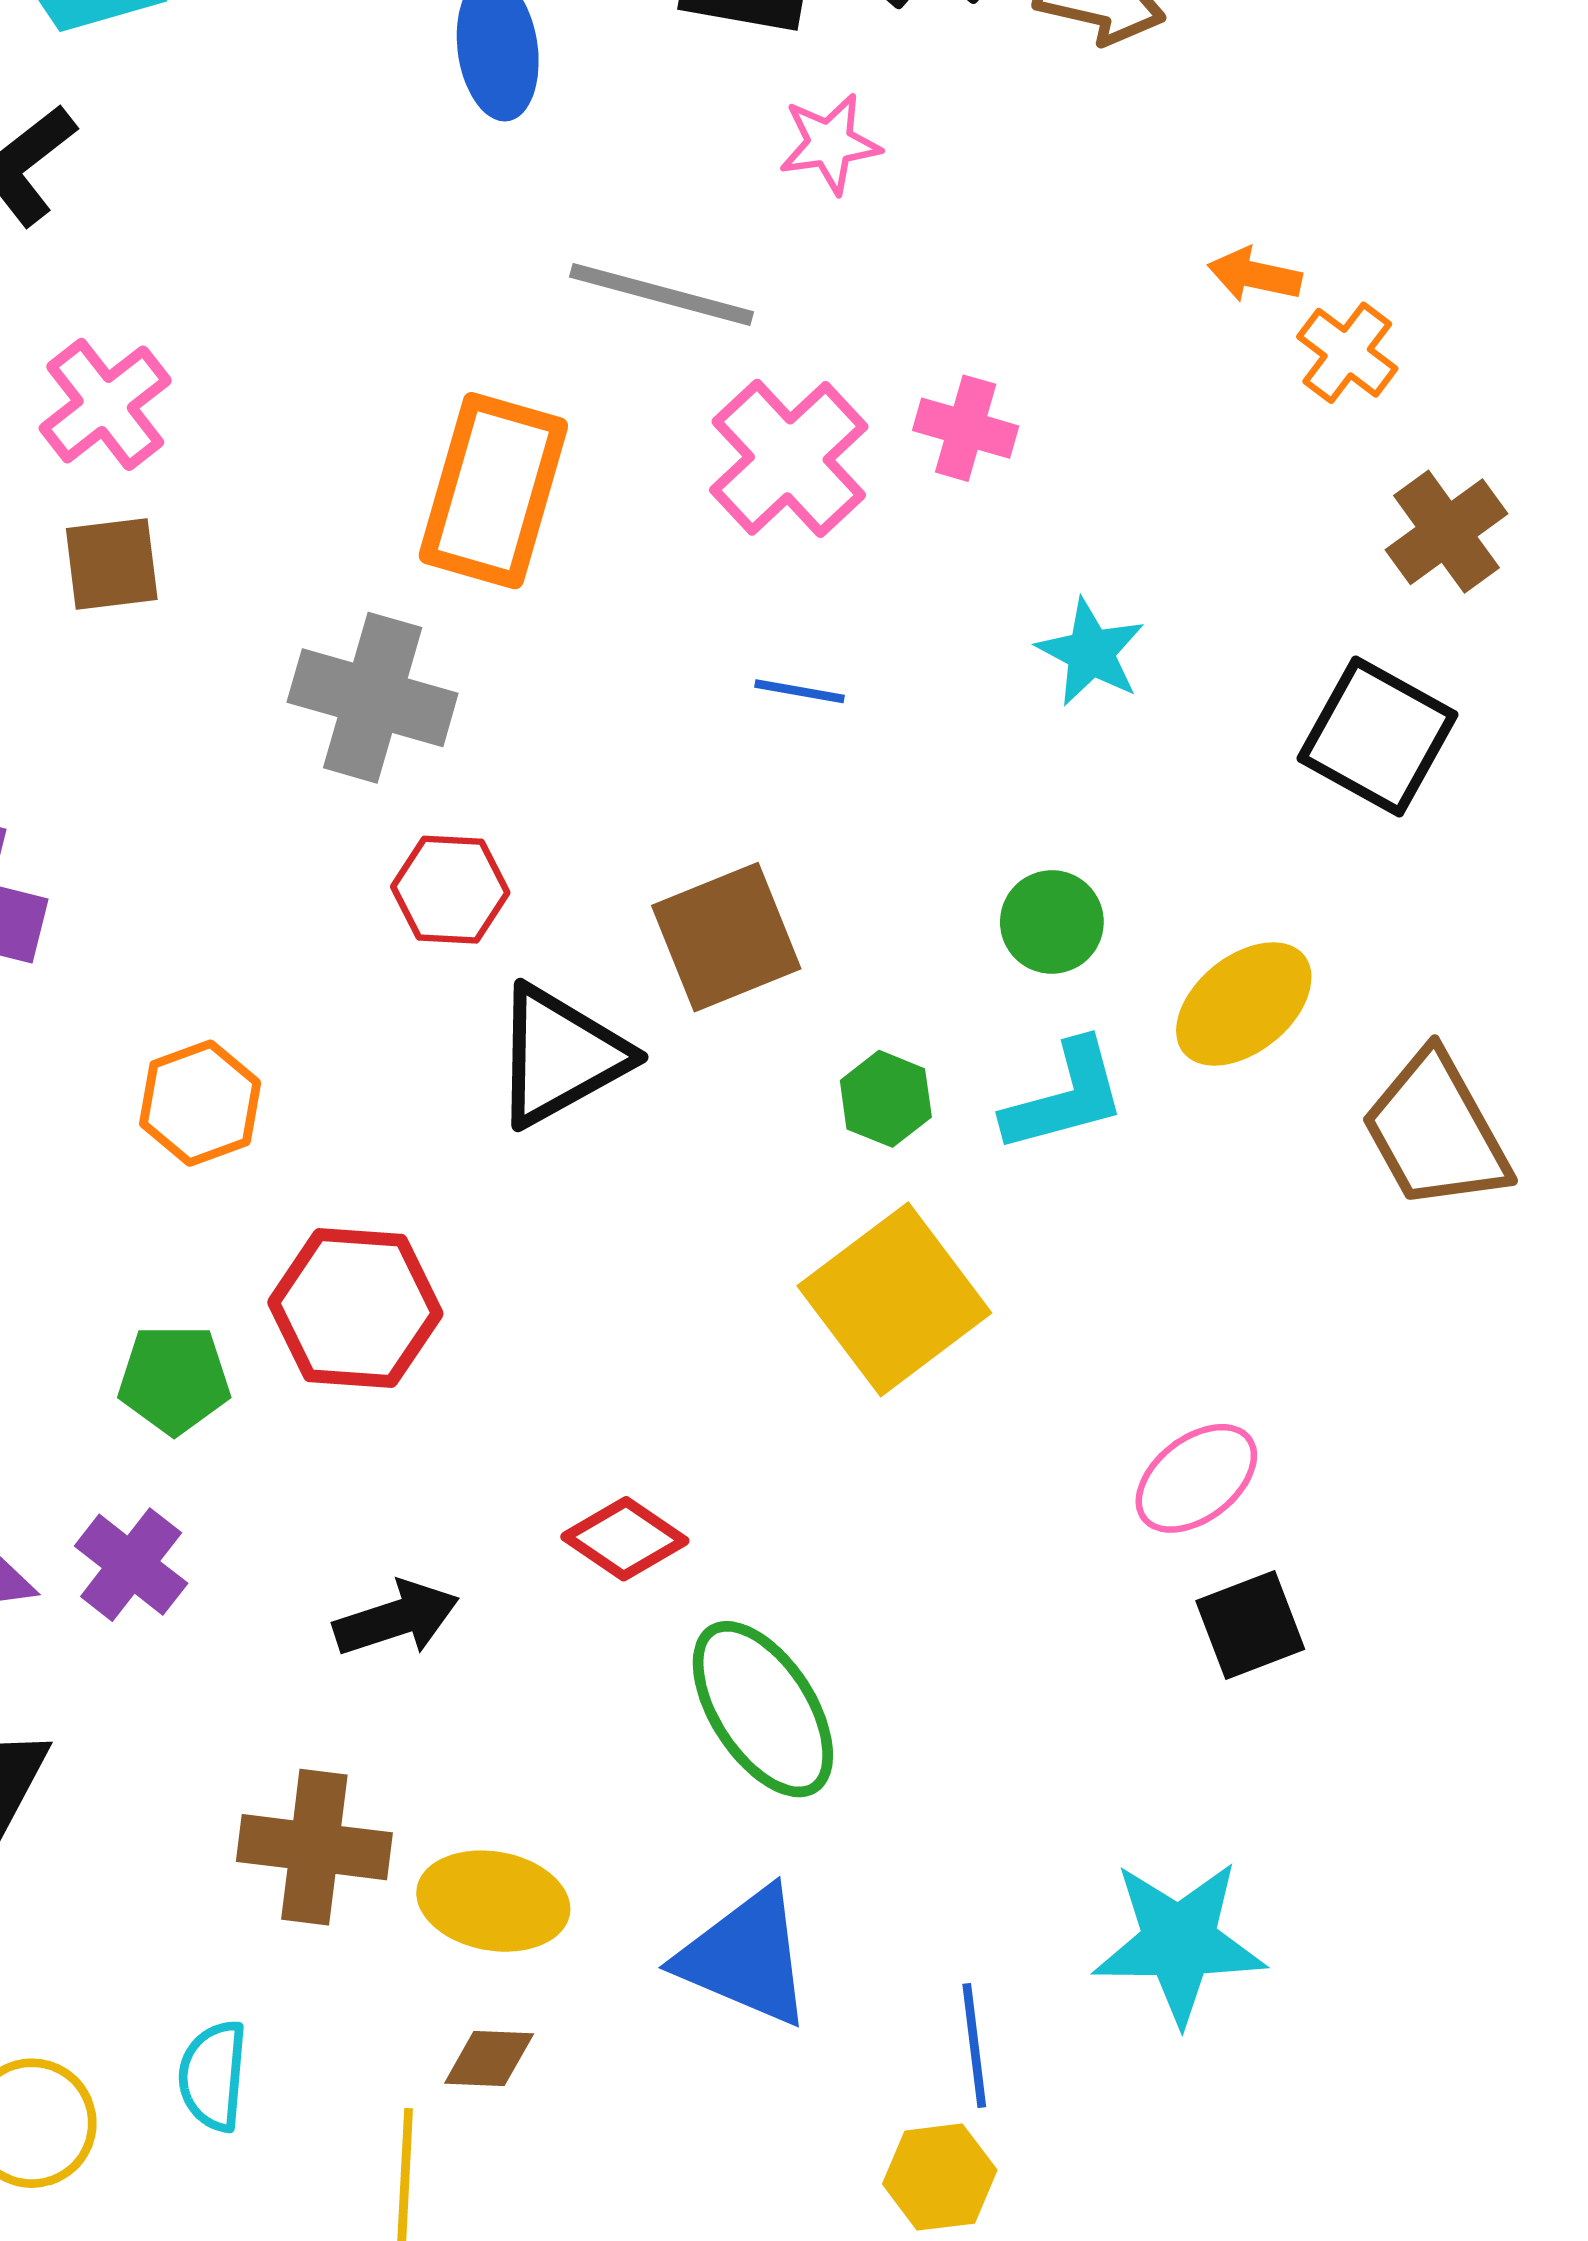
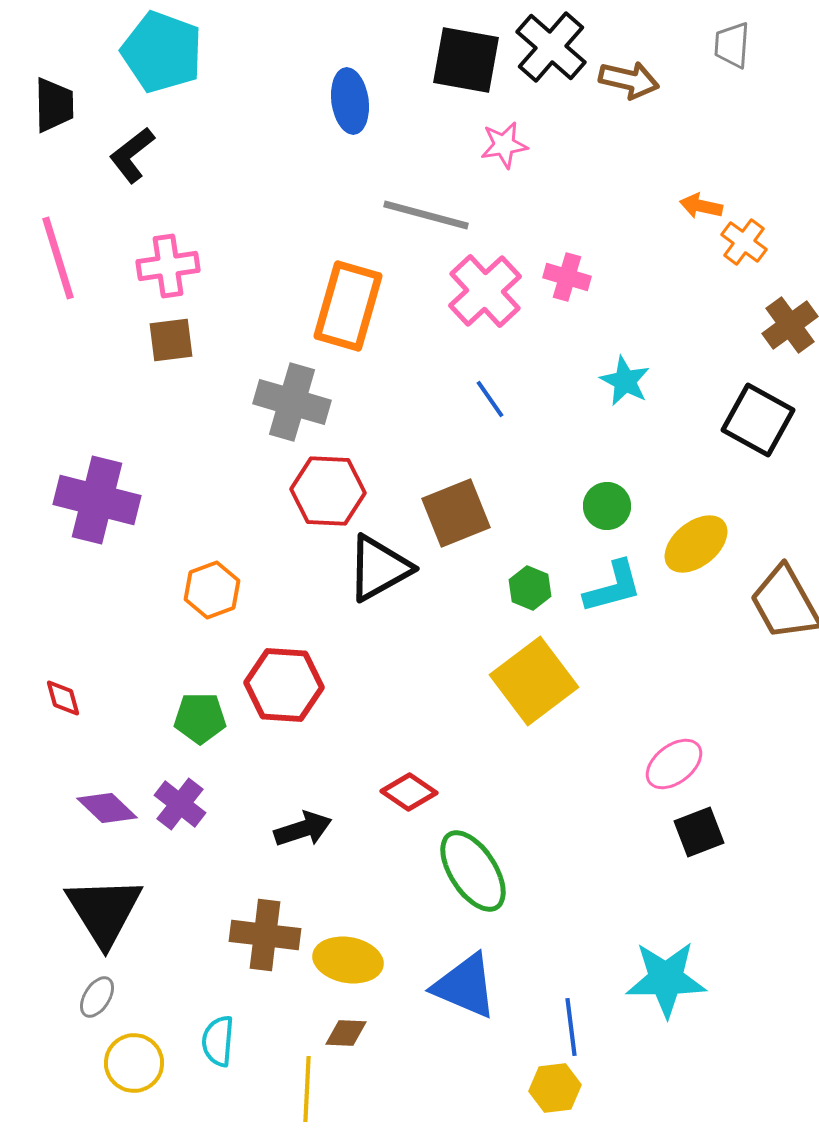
pink cross: (105, 404) -> (168, 266), turned 30
blue line: (800, 691) -> (490, 399), turned 45
red hexagon: (450, 890) -> (328, 491), size x1.4

